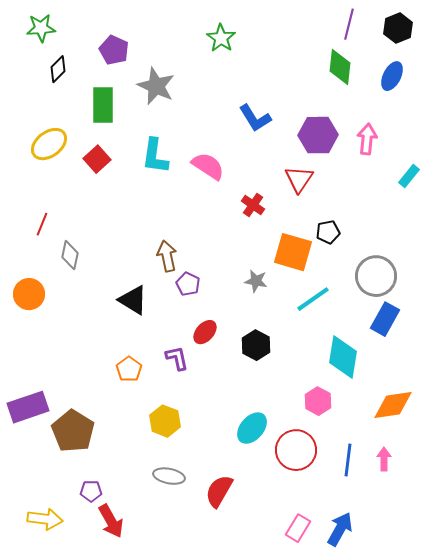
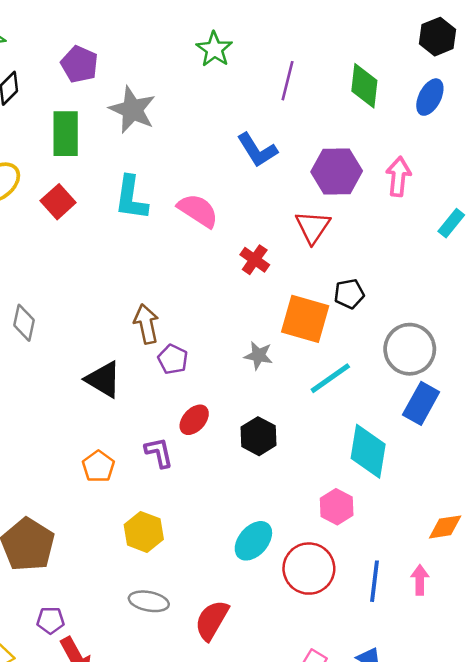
purple line: (349, 24) -> (287, 81), moved
orange diamond: (393, 405) -> (445, 527), moved, size x0.7

